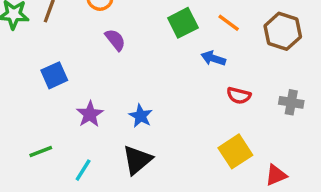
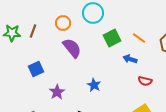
purple semicircle: (115, 40) -> (72, 48), size x1.5
blue star: (141, 116) -> (94, 85), moved

